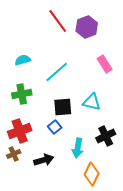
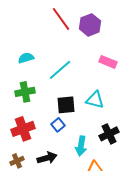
pink rectangle: (105, 64) -> (108, 62), turned -36
brown cross: (14, 154) -> (17, 161), moved

